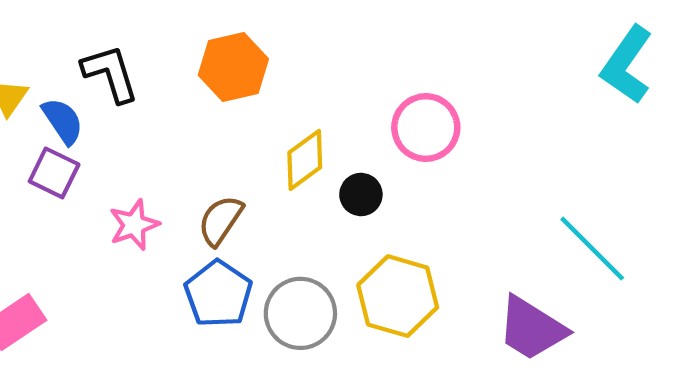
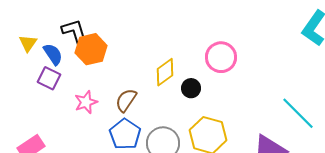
orange hexagon: (233, 67) -> (91, 49), moved

